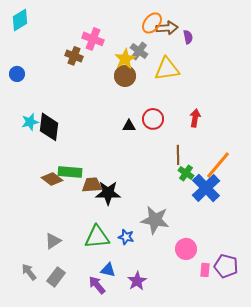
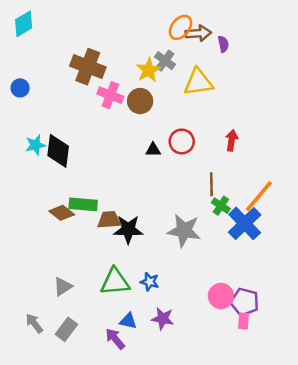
pink cross: (93, 39) -> (110, 95), moved
brown cross: (74, 56) -> (88, 67), size x1.6
brown circle: (125, 76) -> (140, 101), moved
gray star: (155, 220) -> (184, 231), moved
purple pentagon: (226, 266) -> (245, 302), moved
purple star: (137, 281) -> (163, 319), moved, turned -30

